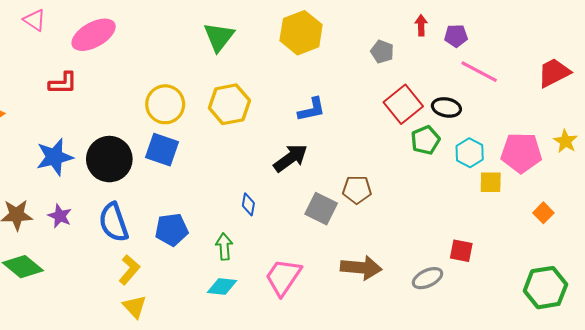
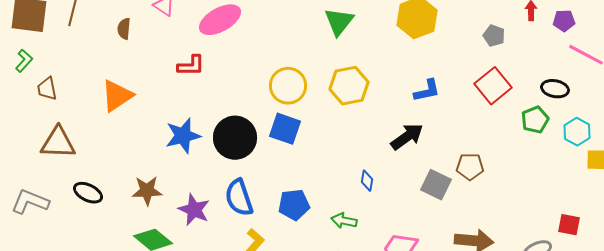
red square: (403, 104) -> (493, 86), moved
purple star: (60, 216) -> (194, 210), moved, size x1.4
green arrow: (224, 247) -> (344, 221), turned -75

